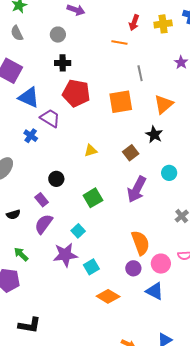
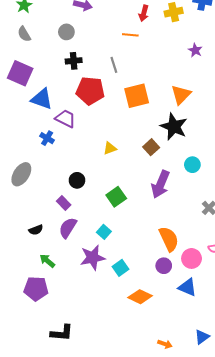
gray line: (140, 73) -> (114, 65), moved
black star: (154, 135) -> (174, 127), size x1.5
black semicircle: (13, 215) -> (36, 230), moved

